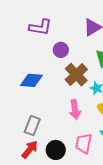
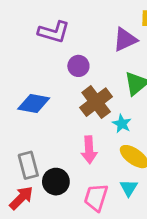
gray rectangle: (32, 125) -> (28, 165), turned -42
black circle: (56, 150) -> (56, 182), moved

